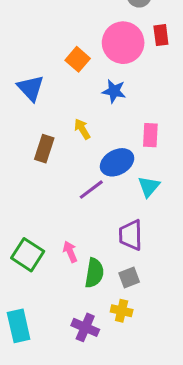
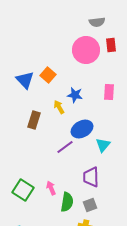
orange square: (78, 59) -> (48, 75), moved
blue star: (114, 91) -> (75, 95), moved
pink rectangle: (150, 135) -> (109, 92), moved

